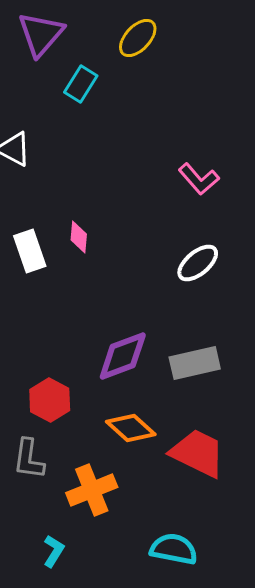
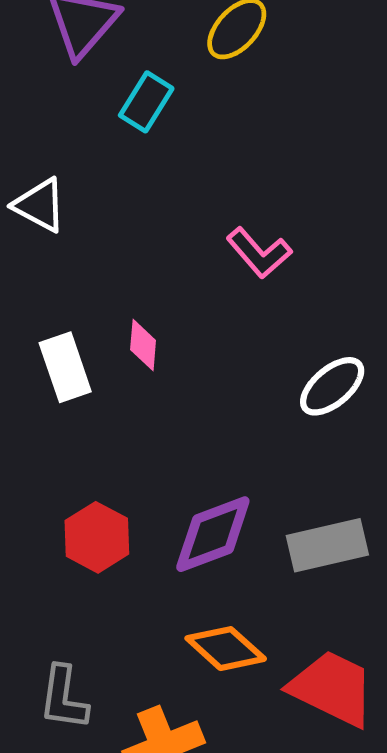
pink L-shape: (199, 179) -> (259, 253), moved
red hexagon: (50, 400) -> (97, 537), moved

